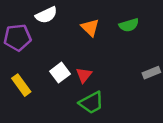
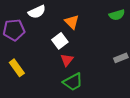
green semicircle: (129, 25) -> (117, 15), moved
white square: (60, 73) -> (60, 41), moved

